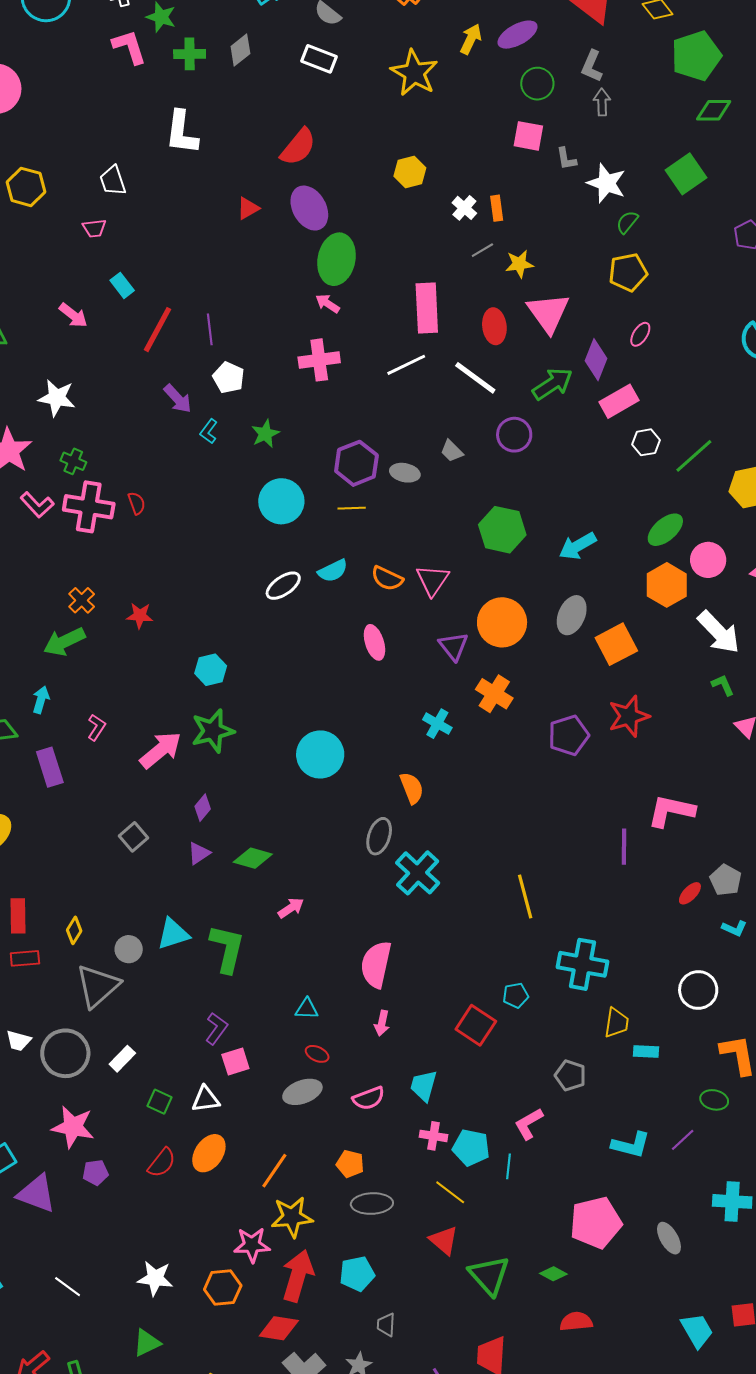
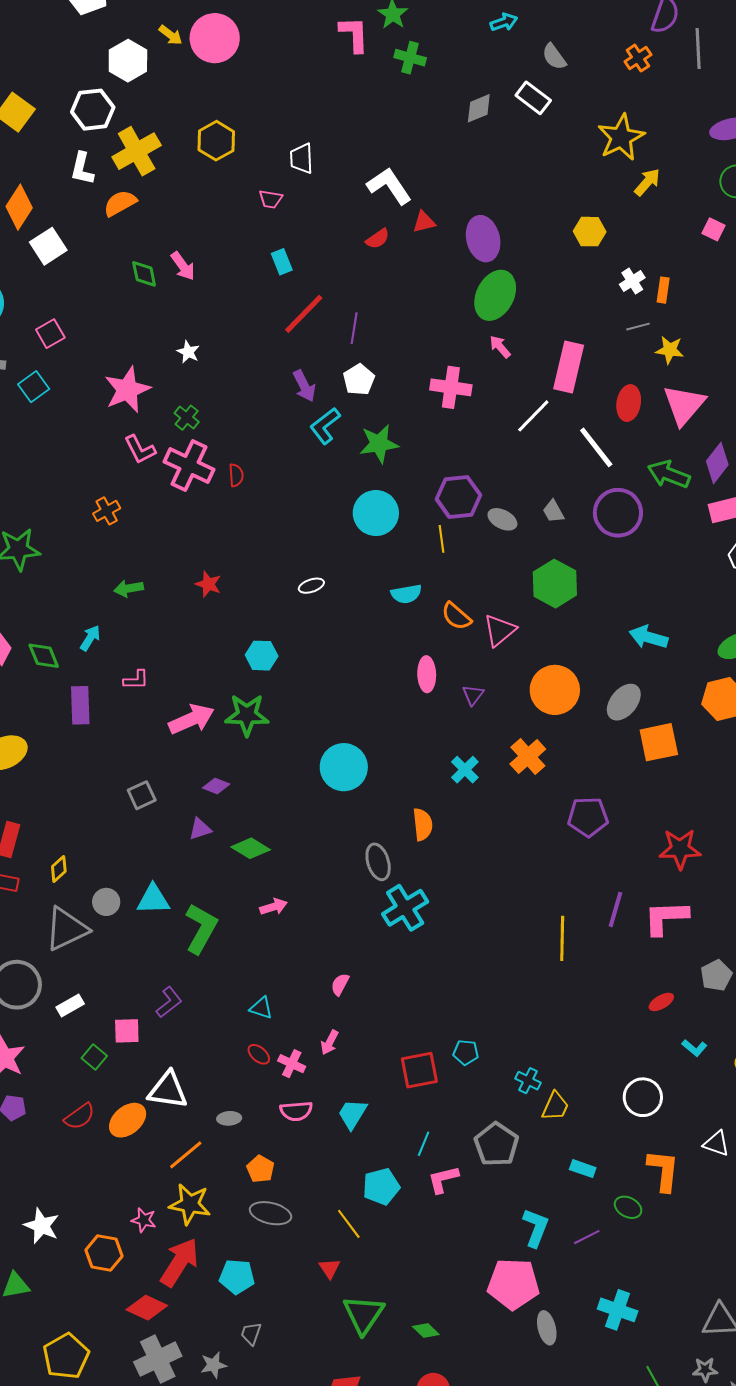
yellow arrow: (471, 39) -> (647, 182), moved
gray diamond: (240, 50) -> (479, 108), moved
white L-shape: (182, 132) -> (389, 186), moved, turned 123
pink square: (528, 136) -> (714, 229), size x0.7
red semicircle: (298, 147) -> (378, 239), moved, size x0.6
pink arrow: (328, 304) -> (500, 347), moved
pink arrow: (73, 315) -> (183, 266), moved
white line: (406, 365) -> (533, 416), turned -36
green arrow: (553, 384) -> (669, 474), turned -141
white star: (57, 398) -> (188, 352), size x0.6
cyan L-shape: (209, 431) -> (325, 426), size x1.5
green star: (265, 434) -> (379, 444), size x1.4
purple circle: (514, 435) -> (618, 513), size x1.4
yellow line: (352, 508) -> (442, 539), turned 68
green hexagon: (502, 530) -> (555, 584), moved
cyan arrow: (578, 546) -> (648, 637), turned 30
white ellipse: (283, 586) -> (311, 586), moved, size x0.7
orange cross: (82, 600) -> (107, 511), moved
green arrow: (64, 642) -> (129, 588), size x0.7
purple triangle: (453, 646) -> (473, 695), moved, size x0.7
red star: (629, 716) -> (680, 849), moved
pink L-shape: (96, 727) -> (136, 680), turned 40
purple diamond: (203, 808) -> (216, 786), turned 56
pink L-shape: (671, 811) -> (666, 918), turned -30
gray ellipse: (379, 836) -> (378, 862), turned -51
purple line: (624, 847) -> (616, 909), moved
gray pentagon: (726, 880) -> (716, 975), moved
yellow line: (525, 897) -> (562, 938), moved
pink semicircle: (376, 964) -> (340, 984), size x0.5
cyan cross: (582, 964) -> (528, 1081), moved, size x0.5
red square: (476, 1025) -> (419, 1070), turned 30
cyan rectangle: (646, 1052) -> (583, 1169), moved
pink square: (235, 1061) -> (127, 1031), moved
gray pentagon: (570, 1076) -> (496, 1144), size x1.4
gray ellipse: (302, 1092) -> (229, 1118), moved, size x0.6
white triangle: (206, 1099) -> (168, 1090), moved, size x1.4
pink cross: (433, 1136) -> (292, 1064), moved
cyan L-shape: (631, 1145) -> (536, 1228), turned -99
cyan pentagon: (471, 1148) -> (381, 1187), turned 30
cyan line: (509, 1166) -> (424, 1144), moved
pink pentagon: (596, 1223) -> (513, 1284), moved
red triangle: (444, 1240) -> (329, 1268), size x0.7
pink star: (252, 1245) -> (144, 1220), size x0.7

